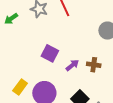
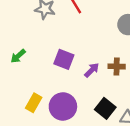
green arrow: (11, 19) -> (18, 56), moved

